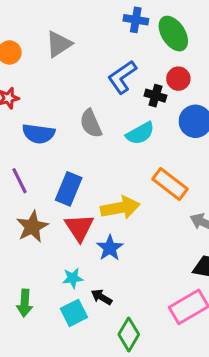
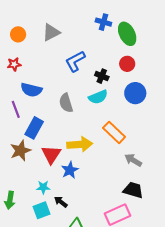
blue L-shape: (122, 77) -> (75, 61), moved
black cross: (155, 96) -> (102, 76), moved
gray semicircle: (91, 123) -> (66, 103), moved
purple line: (20, 181) -> (16, 109), moved
blue rectangle: (69, 189) -> (34, 128), moved

